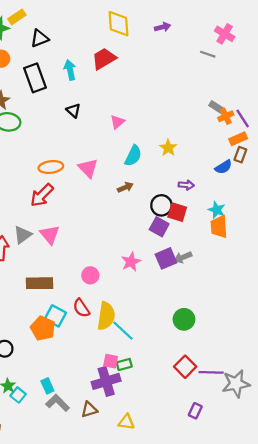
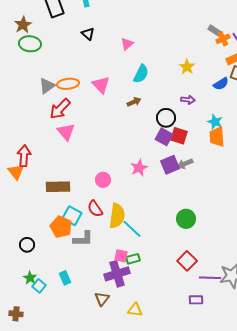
yellow star: (168, 148) -> (187, 67), moved
red square: (177, 212) -> (179, 136), moved
gray triangle: (23, 235) -> (47, 86), moved
pink triangle: (50, 235) -> (66, 132), moved
purple line: (211, 372) -> (210, 278), moved
gray L-shape: (58, 403) -> (83, 239), moved, turned 135
brown triangle: (89, 410) -> (102, 299), turned -35
purple rectangle: (195, 411) -> (196, 300), turned 64

